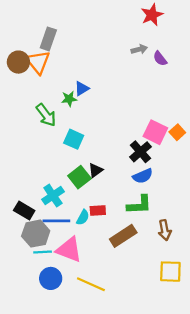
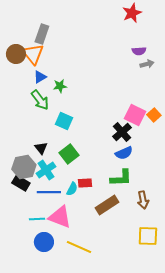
gray arrow: (139, 49) -> (147, 64), moved
purple semicircle: (160, 59) -> (139, 51), turned -56
blue triangle: (82, 88) -> (40, 77), moved
black triangle: (96, 170) -> (41, 148), moved, turned -32
gray hexagon: (36, 234) -> (24, 167), moved

